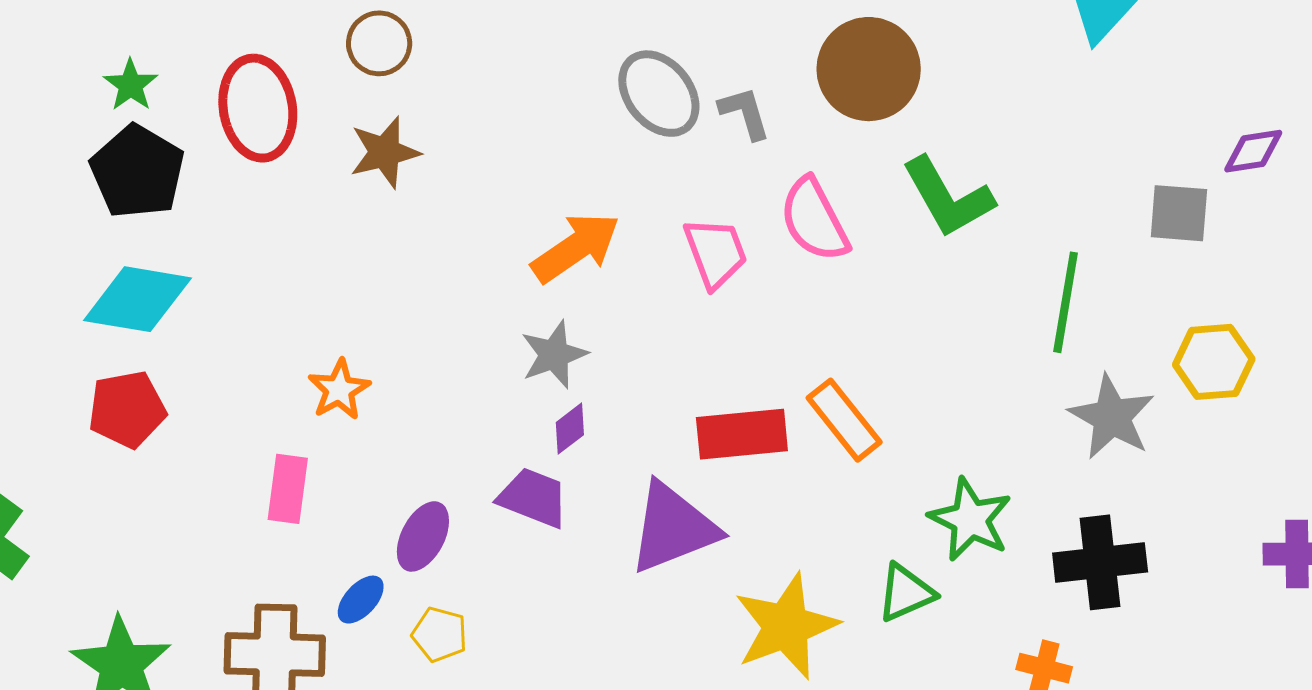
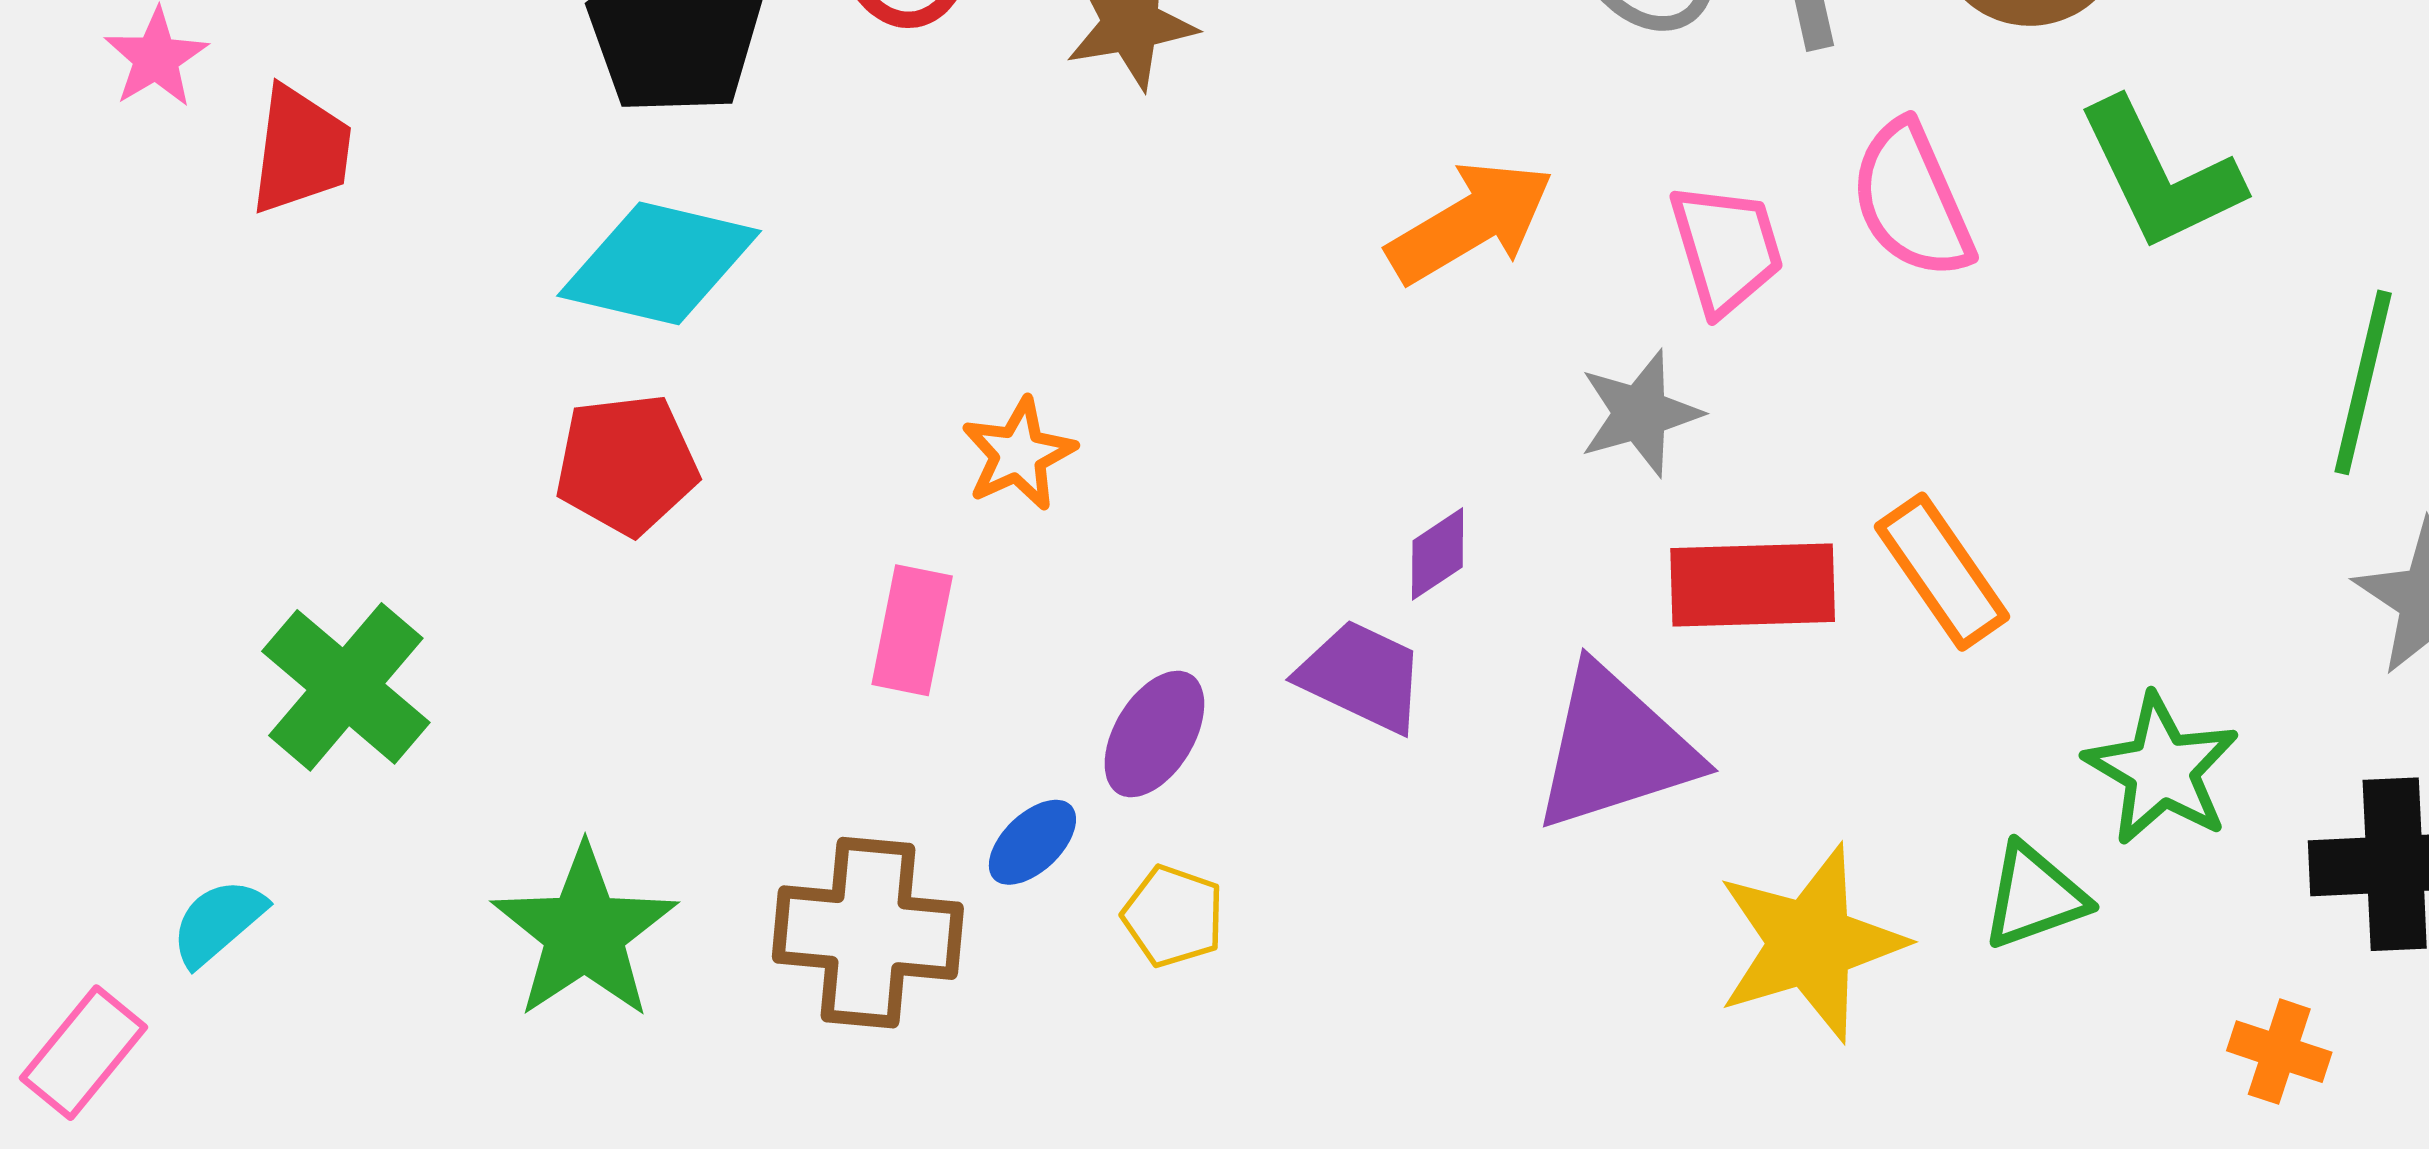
gray star: (554, 355) -> (1640, 413), moved

